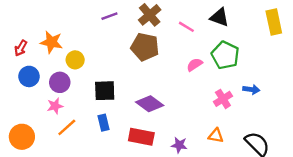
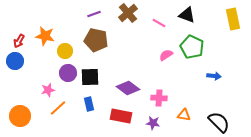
brown pentagon: (145, 47) -> (96, 40), moved
blue circle: (29, 76) -> (15, 61), moved
purple circle: (60, 82) -> (68, 73), moved
pink cross: (223, 99) -> (159, 98), moved, turned 35

